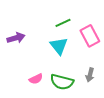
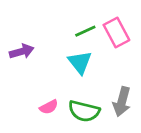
pink rectangle: (90, 36) -> (116, 33), moved
gray arrow: (90, 75) -> (122, 102), size x1.5

